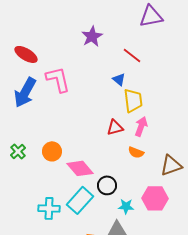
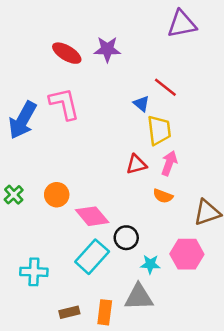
purple star: (92, 36) -> (107, 49), turned 30
red ellipse: (26, 54) -> (67, 53), moved
red line: (132, 55) -> (165, 87), moved
cyan cross: (49, 208) -> (34, 272), moved

